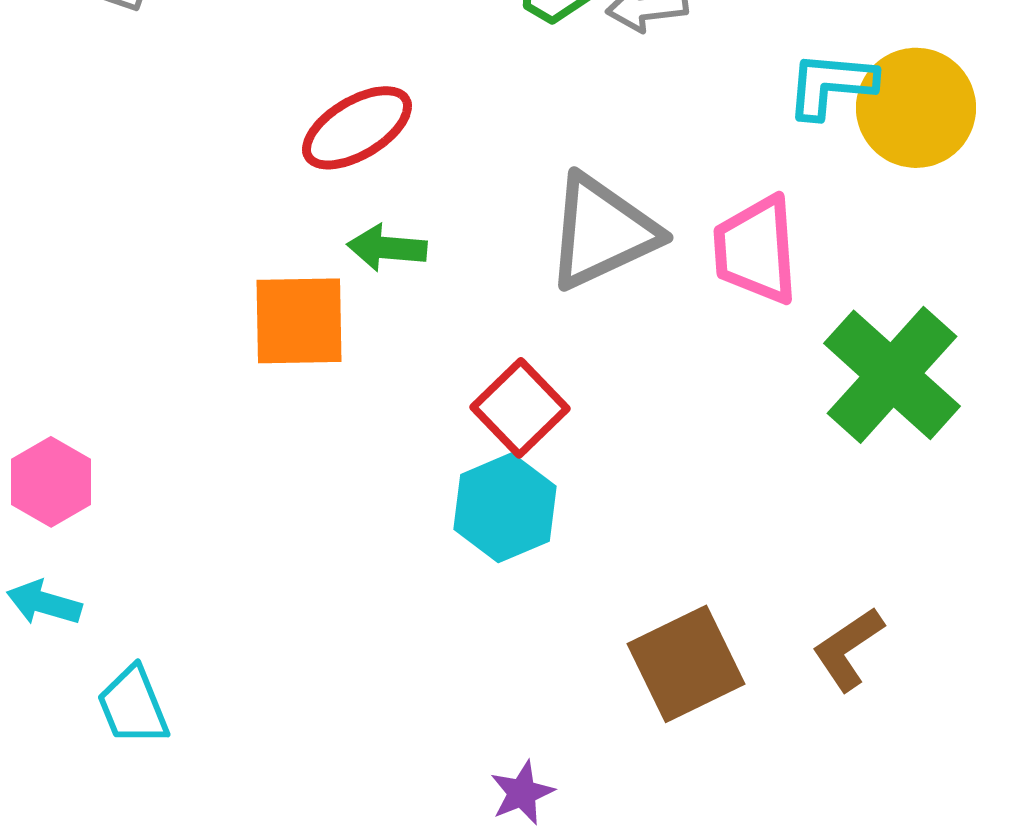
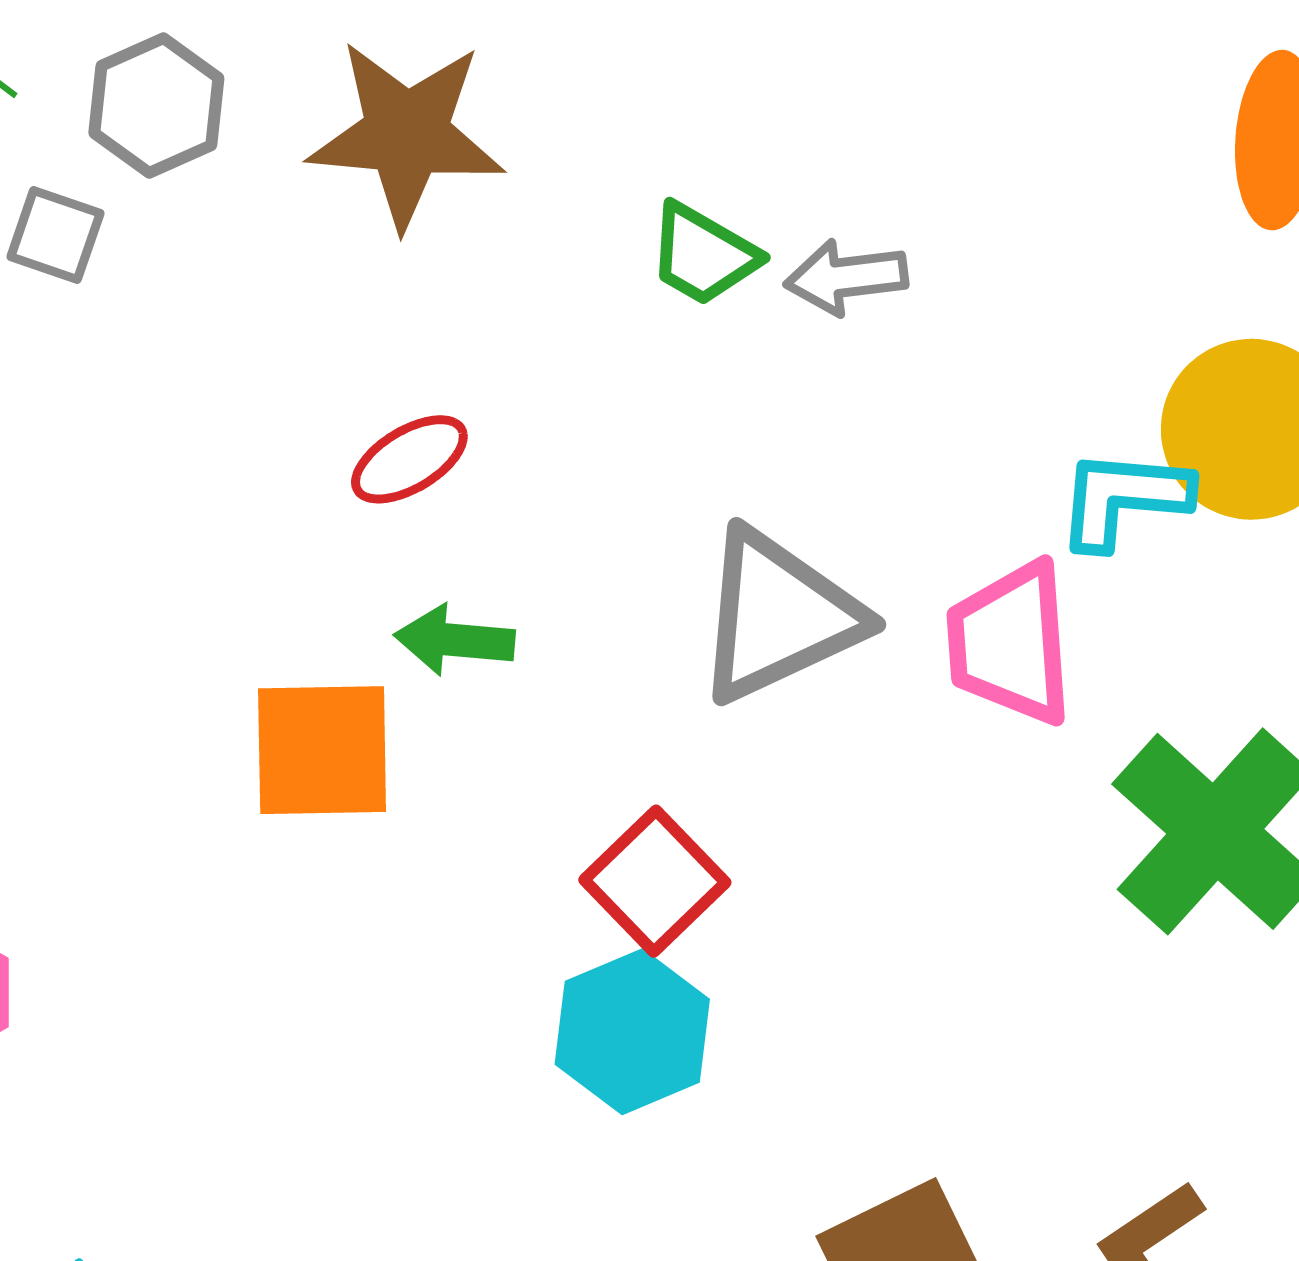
cyan L-shape: (831, 85) -> (1123, 499), moved
red ellipse: (357, 128) -> (409, 459), size x0.7

